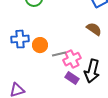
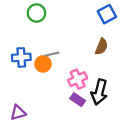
brown semicircle: (94, 29) -> (101, 47), turned 77
gray line: (59, 54) -> (52, 54), moved

